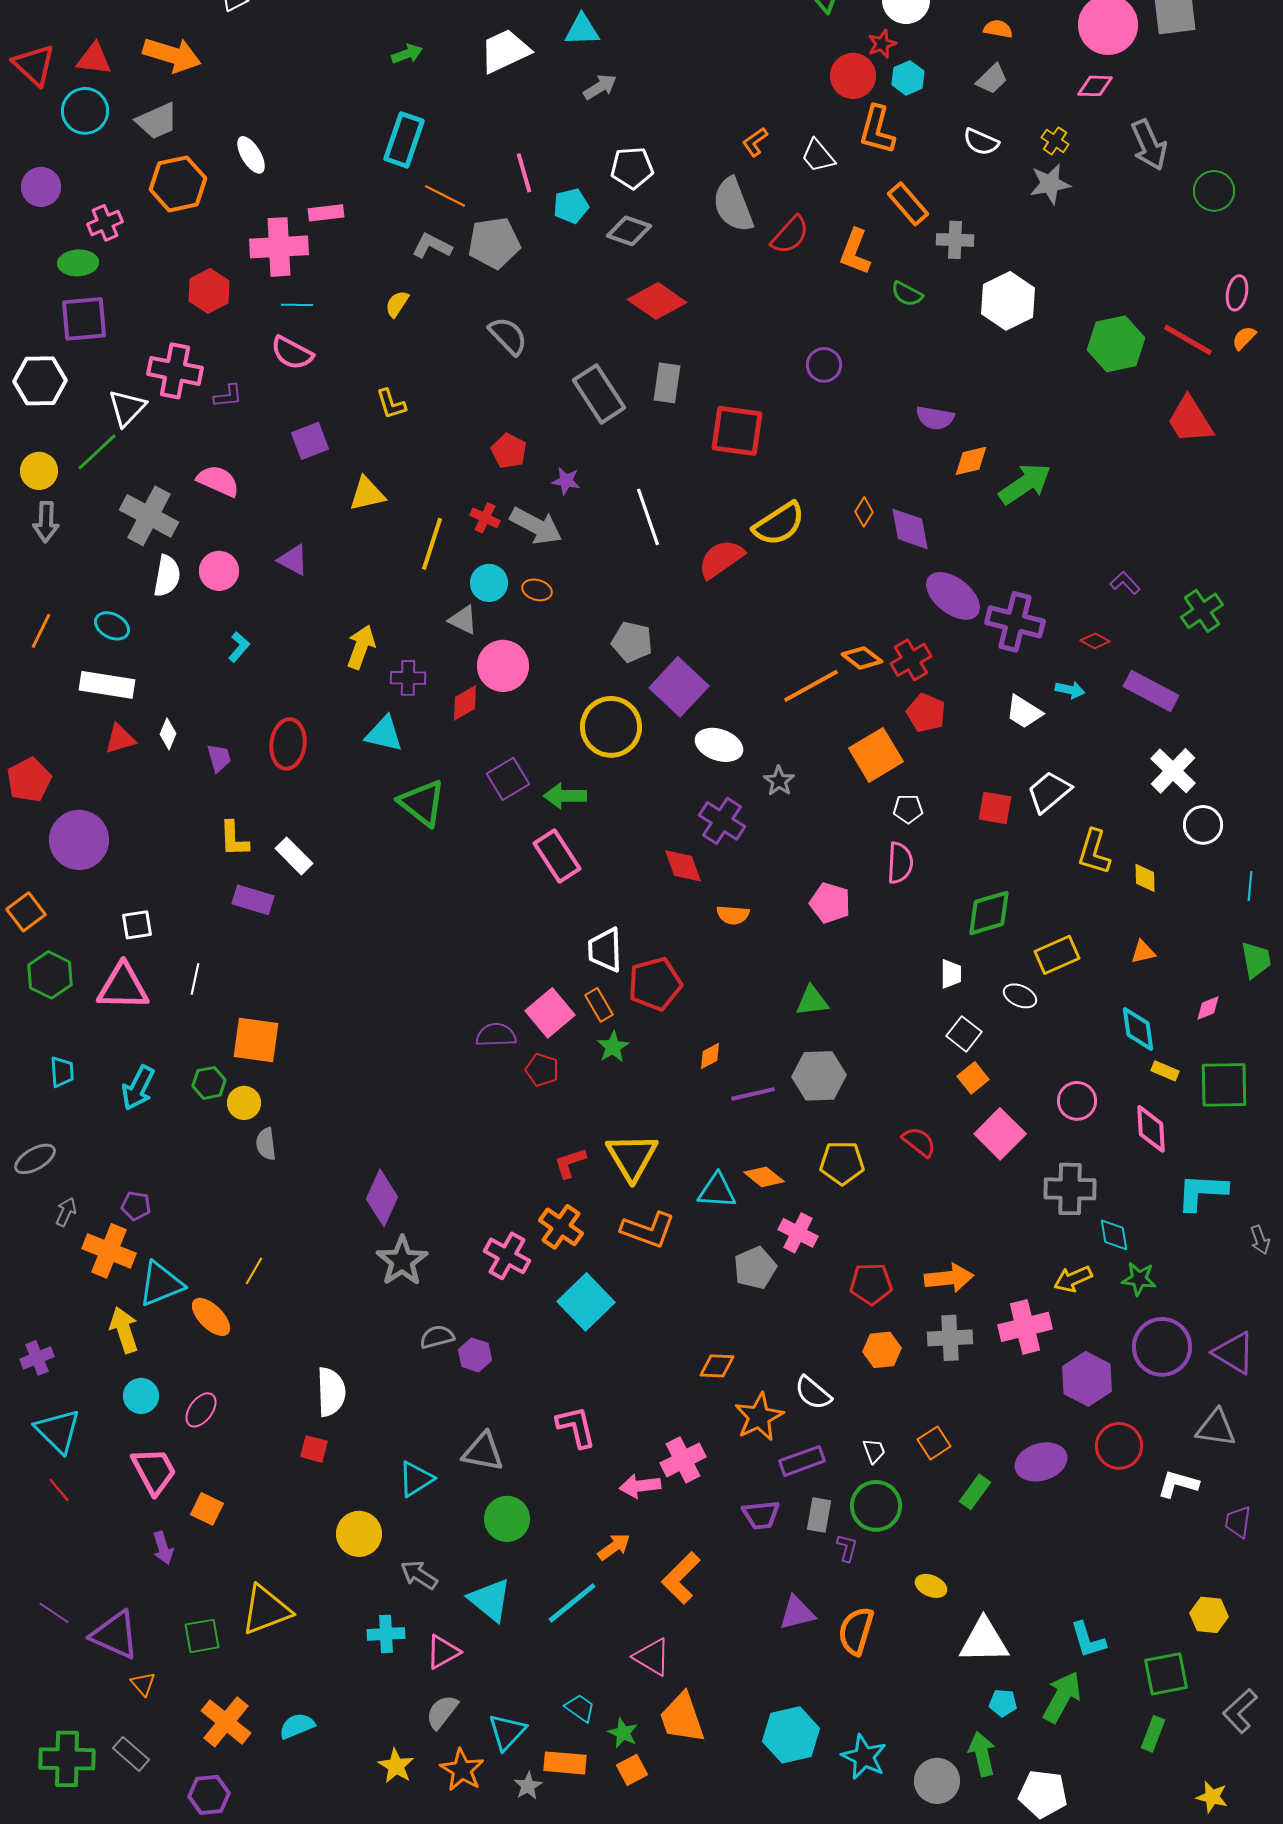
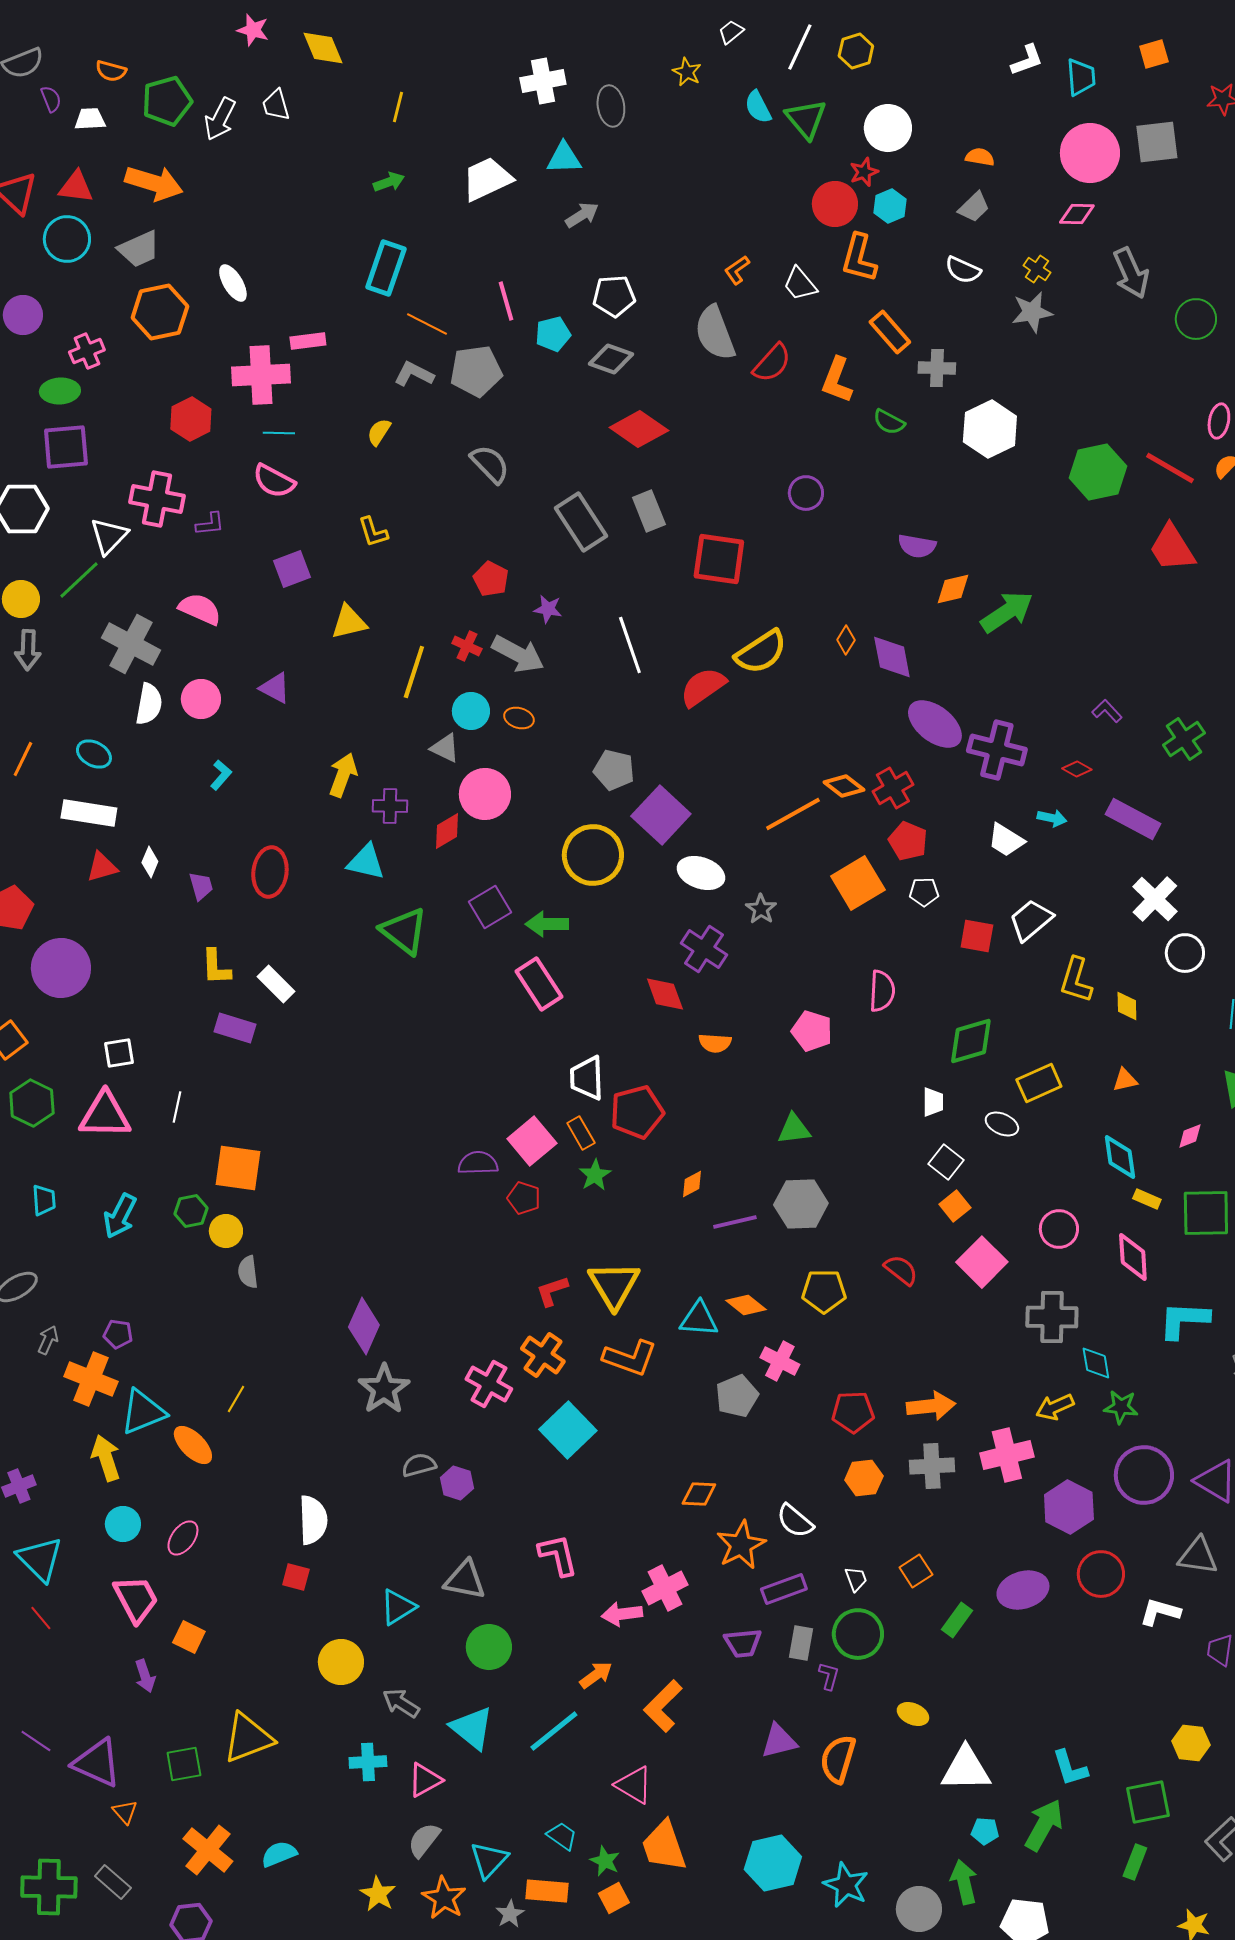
gray rectangle: (667, 383) -> (649, 511), turned -30
white pentagon: (908, 809) -> (924, 892), moved

